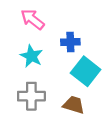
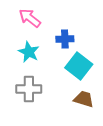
brown trapezoid: (74, 105) -> (84, 99), moved

